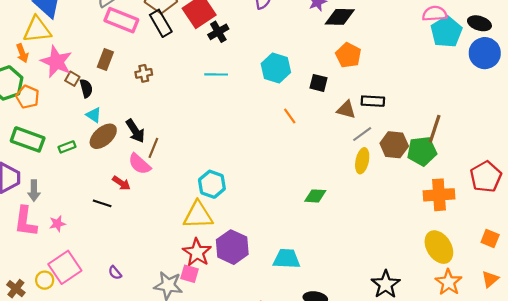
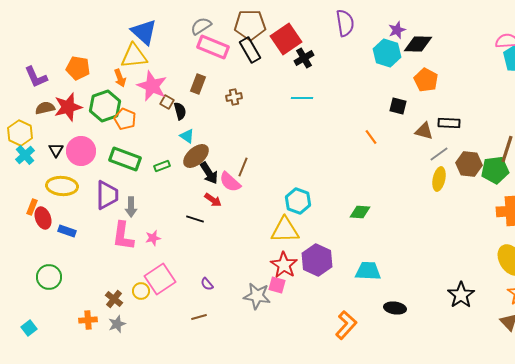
cyan hexagon: (276, 68) -> (387, 53), moved
black arrow: (135, 131) -> (209, 173), moved
green diamond: (315, 196) -> (360, 212), moved

